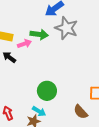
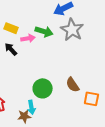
cyan arrow: (39, 111) -> (31, 107), turned 40
brown semicircle: (81, 112) -> (73, 85), moved

